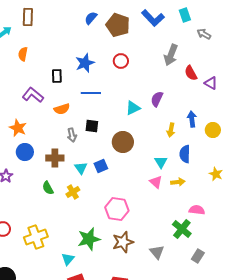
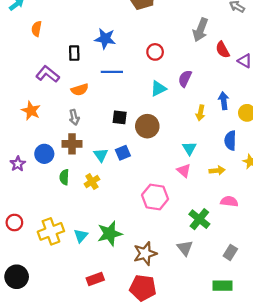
red circle: (121, 61) -> (155, 52), moved
blue star: (85, 63) -> (105, 39), turned 30
black square: (92, 126) -> (120, 117), moved
gray arrow: (72, 135) -> (74, 117), moved
blue circle: (25, 152) -> (44, 154), moved
blue semicircle: (185, 154) -> (230, 141), moved
yellow arrow: (178, 182) -> (217, 170), moved
green semicircle: (48, 188) -> (64, 177), turned 32
pink hexagon: (117, 209) -> (155, 197), moved
green cross: (182, 229) -> (199, 219), moved
brown star: (123, 242) -> (145, 254), moved
cyan triangle: (68, 259) -> (81, 236), moved

